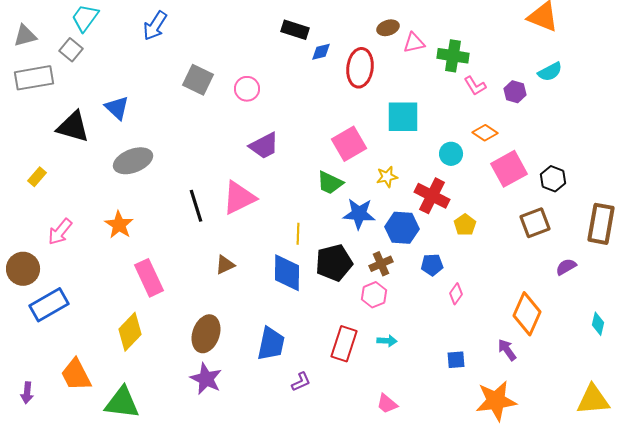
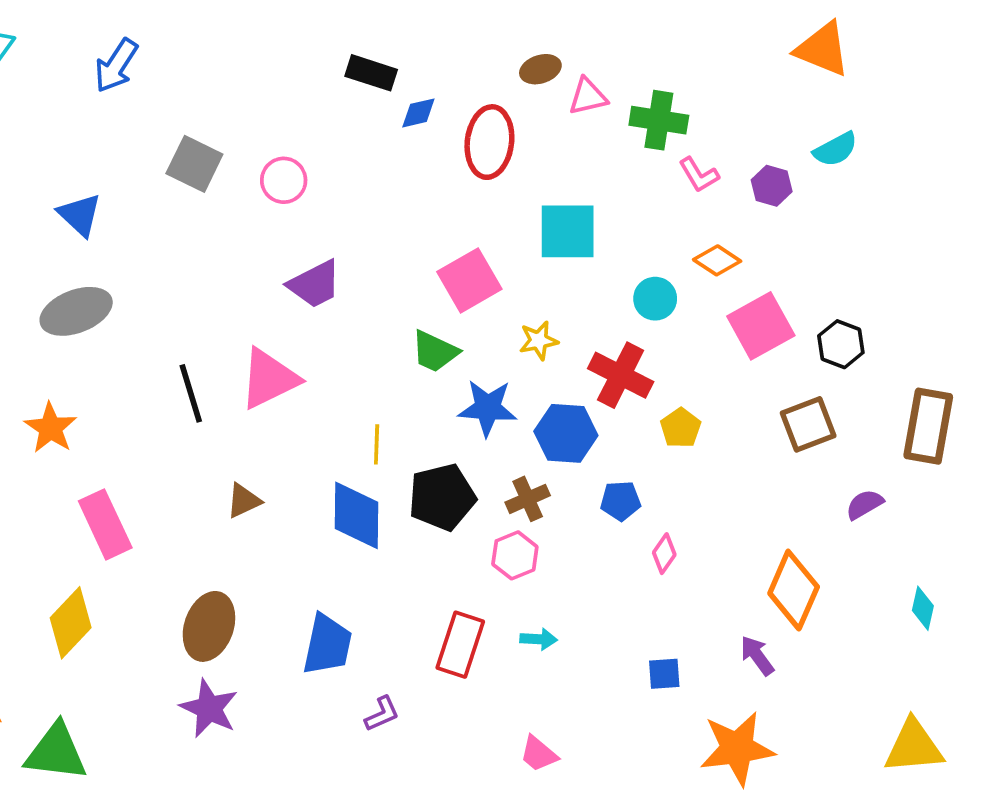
blue triangle: (117, 108) -> (80, 215), moved

